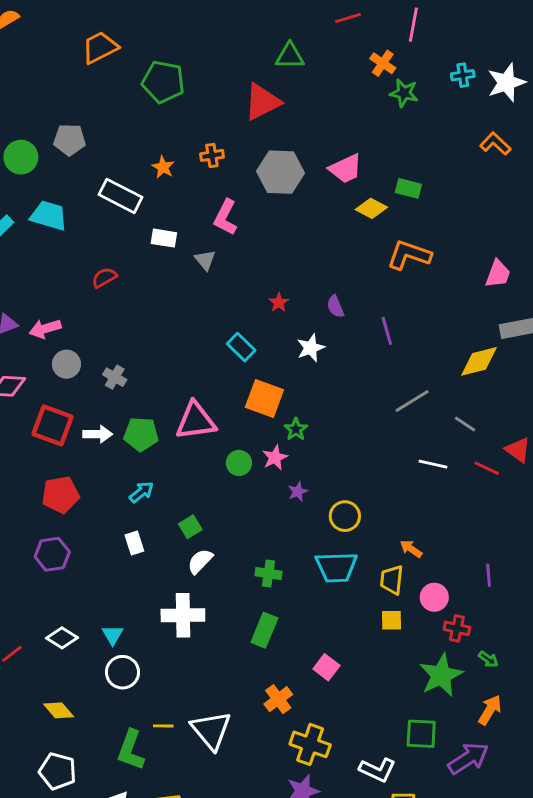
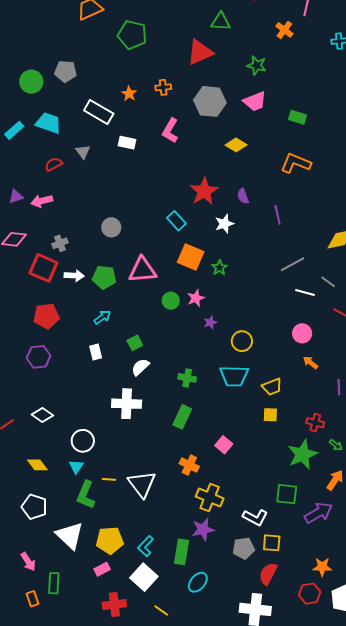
green star: (404, 93) -> (257, 65), moved
yellow diamond: (371, 208) -> (236, 145), moved
gray triangle: (205, 260) -> (83, 152), moved
red semicircle: (104, 278) -> (54, 164), moved
red star: (279, 302) -> (204, 191), size x2.0
gray circle: (66, 364) -> (111, 227), moved
gray cross: (115, 377) -> (60, 243), moved, turned 35
green star: (296, 429) -> (219, 268), moved
white line: (433, 464) -> (305, 292), moved
orange arrow: (411, 549) -> (310, 363), moved
yellow trapezoid: (392, 580) -> (272, 387), turned -120
pink circle: (434, 597) -> (302, 333), moved
cyan triangle: (113, 635) -> (76, 467), moved
orange cross: (278, 699) -> (189, 465), turned -30

